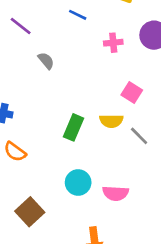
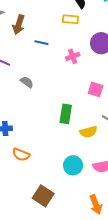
yellow semicircle: (111, 121) -> (88, 132), moved
green rectangle: (73, 127) -> (66, 114), moved

